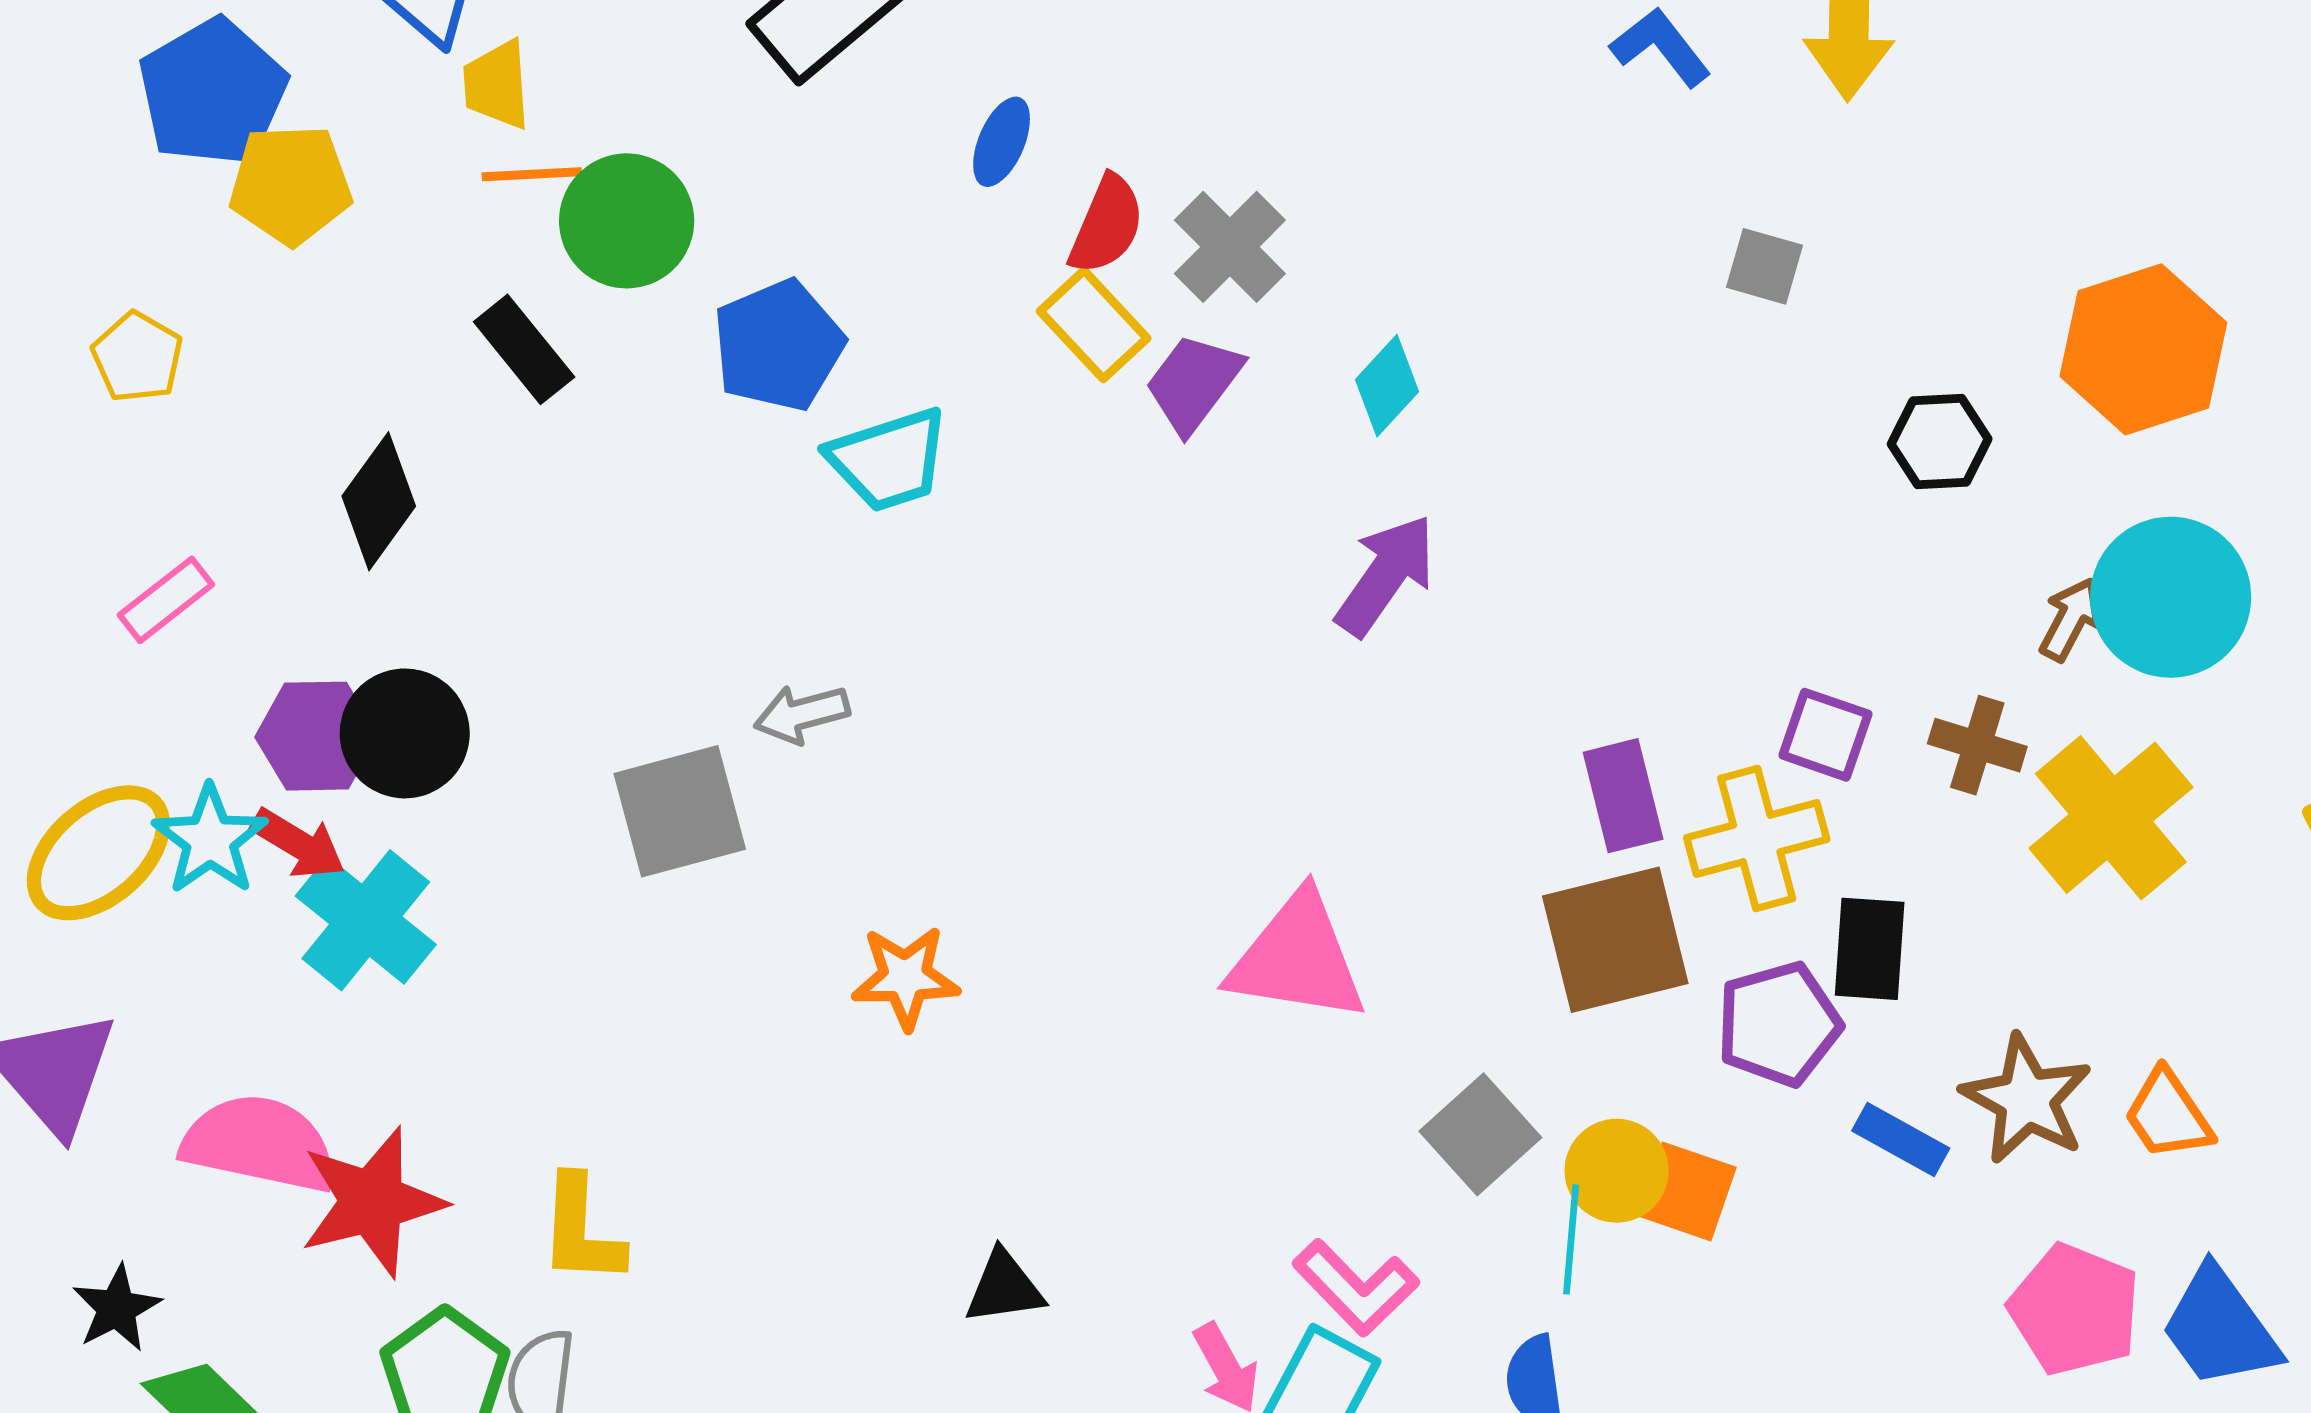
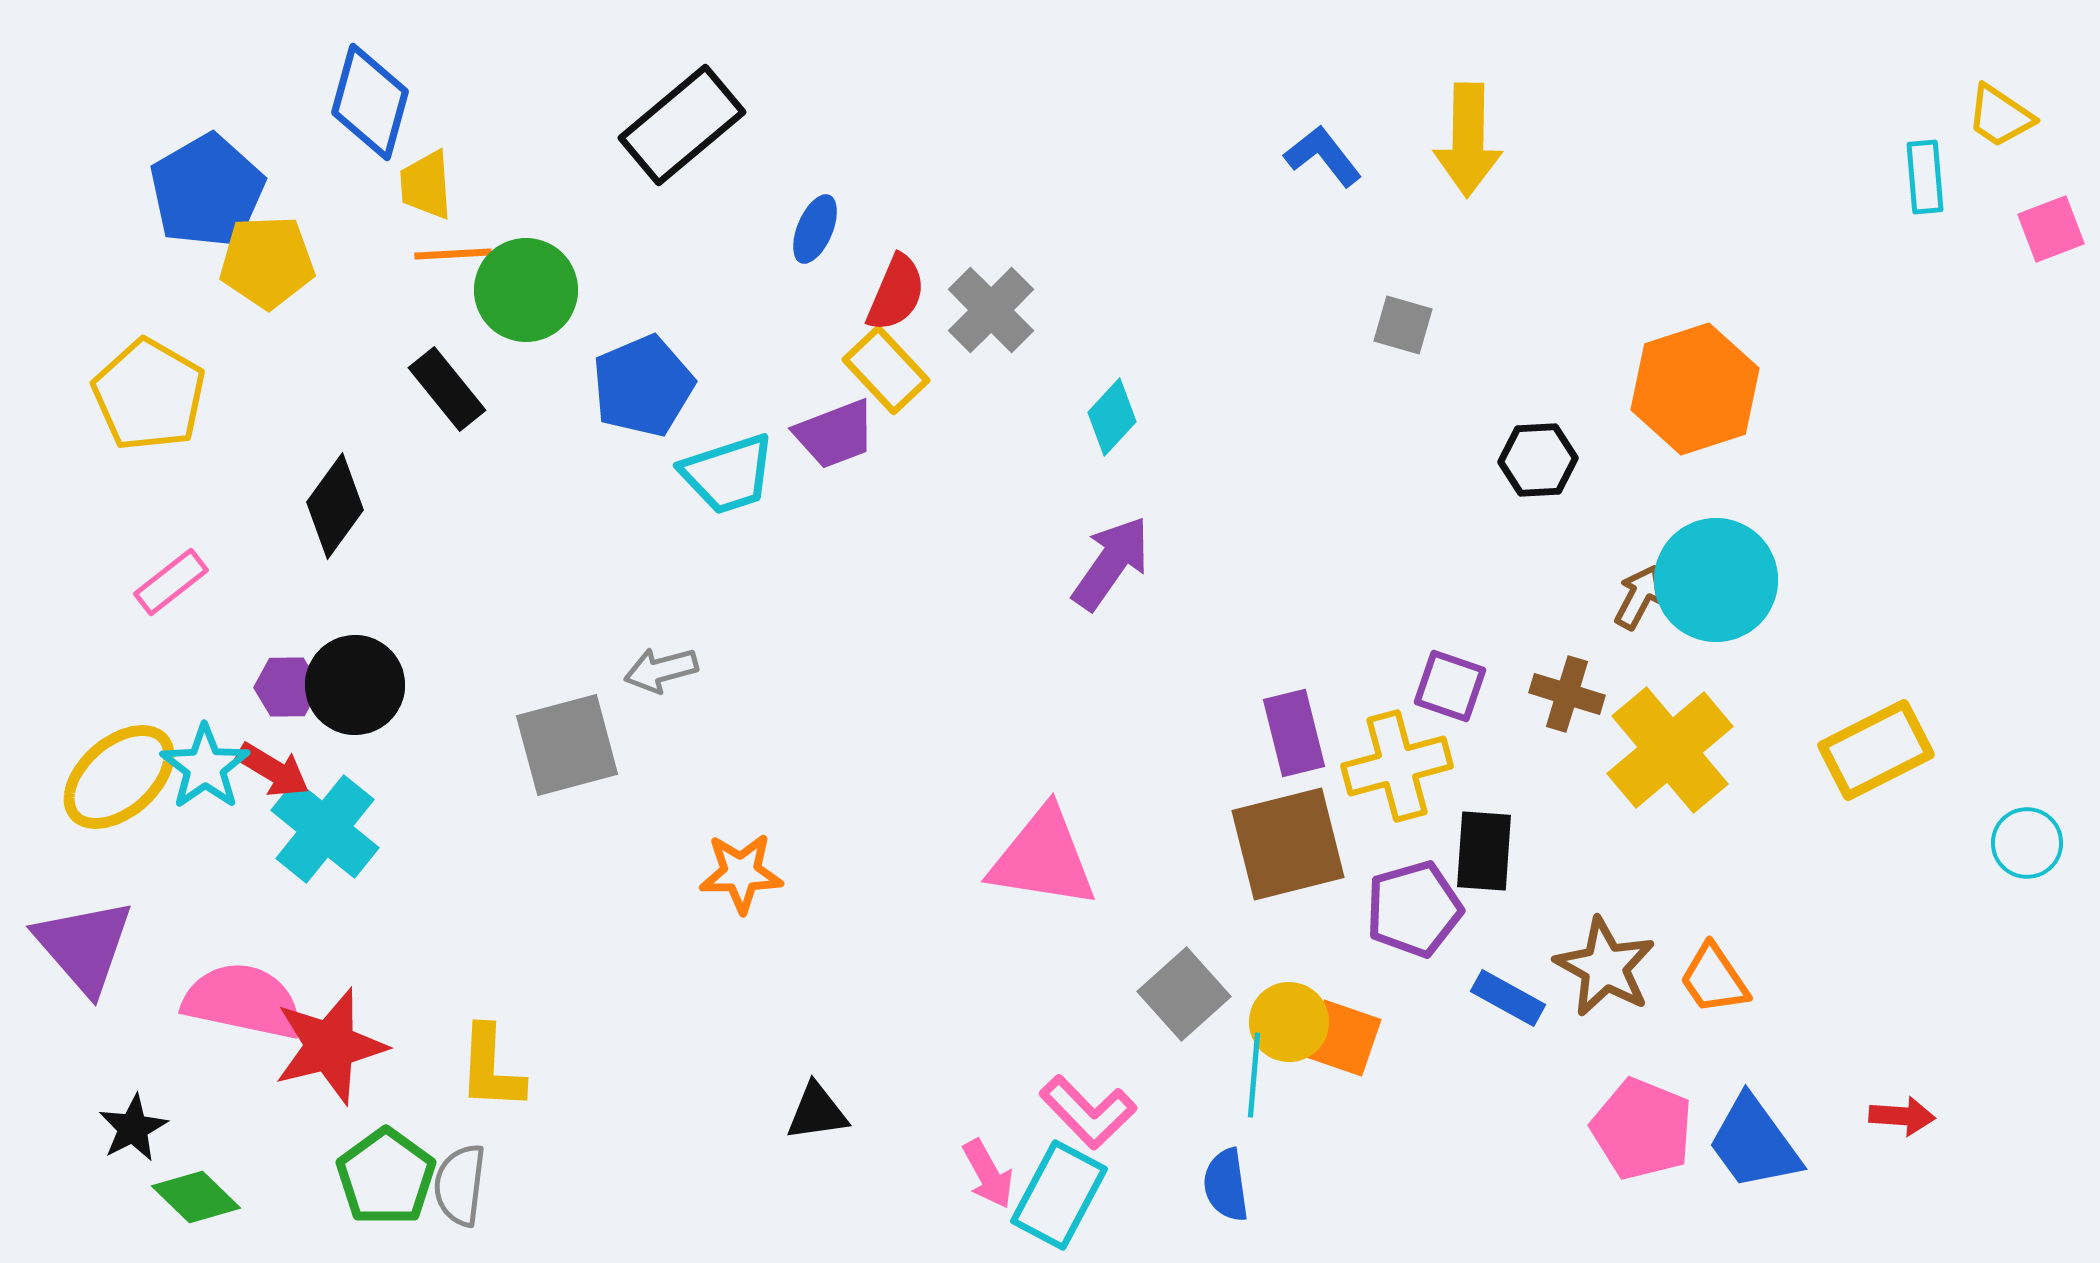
yellow pentagon: (137, 357) -> (149, 395), size x1.6
purple trapezoid: (1194, 383) -> (835, 434), moved, turned -148
purple hexagon: (316, 736) -> (287, 687), size x0.7

